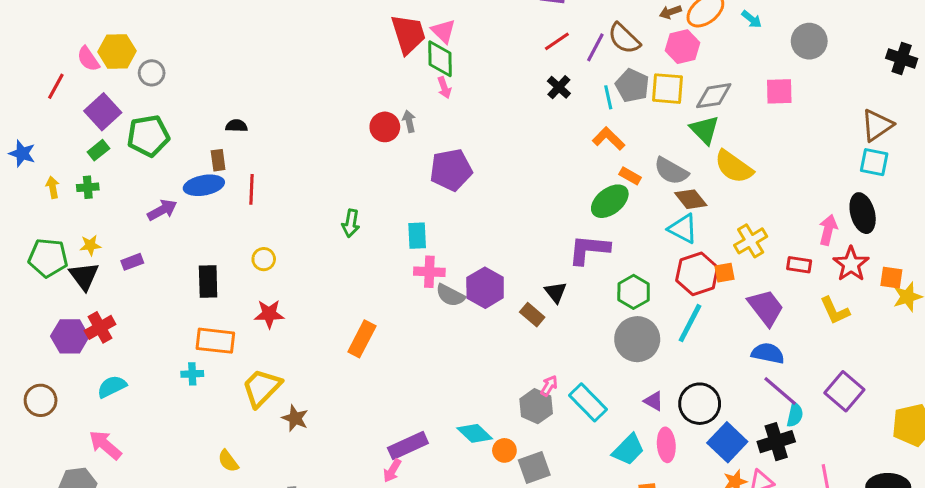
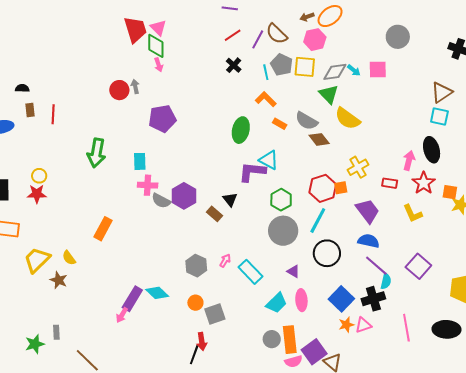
cyan arrow: (752, 19) -> (354, 70), moved
brown rectangle: (218, 160) -> (30, 110), moved
red line: (251, 189) -> (53, 114), moved
green ellipse: (610, 201) -> (241, 130), moved, turned -40
green arrow: (351, 223) -> (96, 153), size x1.6
cyan triangle: (683, 229) -> (269, 160), moved
red star: (269, 314) -> (37, 194), moved
black circle: (700, 404) -> (327, 253), moved
gray hexagon: (536, 406) -> (196, 266), moved
cyan diamond: (475, 433) -> (157, 293), moved
purple rectangle: (408, 445) -> (132, 299), turned -35
yellow semicircle: (228, 461) -> (69, 258), moved

